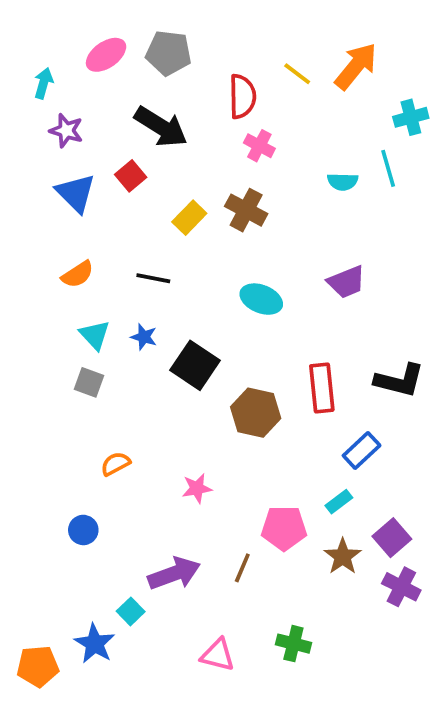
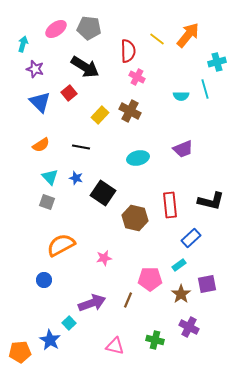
cyan ellipse: (261, 299) -> (138, 158), turned -35
orange semicircle: (115, 464) -> (61, 245), size x1.8
purple square: (392, 538) -> (207, 284), turned 30
purple cross: (401, 587) -> (189, 327), moved

